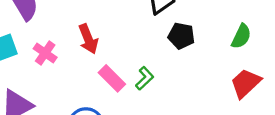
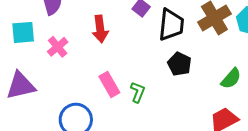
red arrow: (88, 39) -> (100, 29), moved
green L-shape: (145, 78) -> (138, 92), turned -40

